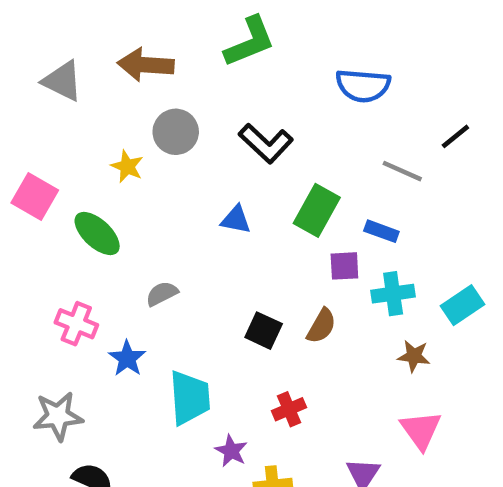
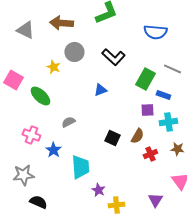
green rectangle: (317, 210) -> (145, 79), moved
blue triangle: (236, 220) -> (100, 90), turned -32
red cross: (289, 409) -> (150, 154), moved

